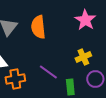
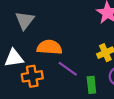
orange semicircle: (38, 27) -> (49, 47), moved, turned 100

